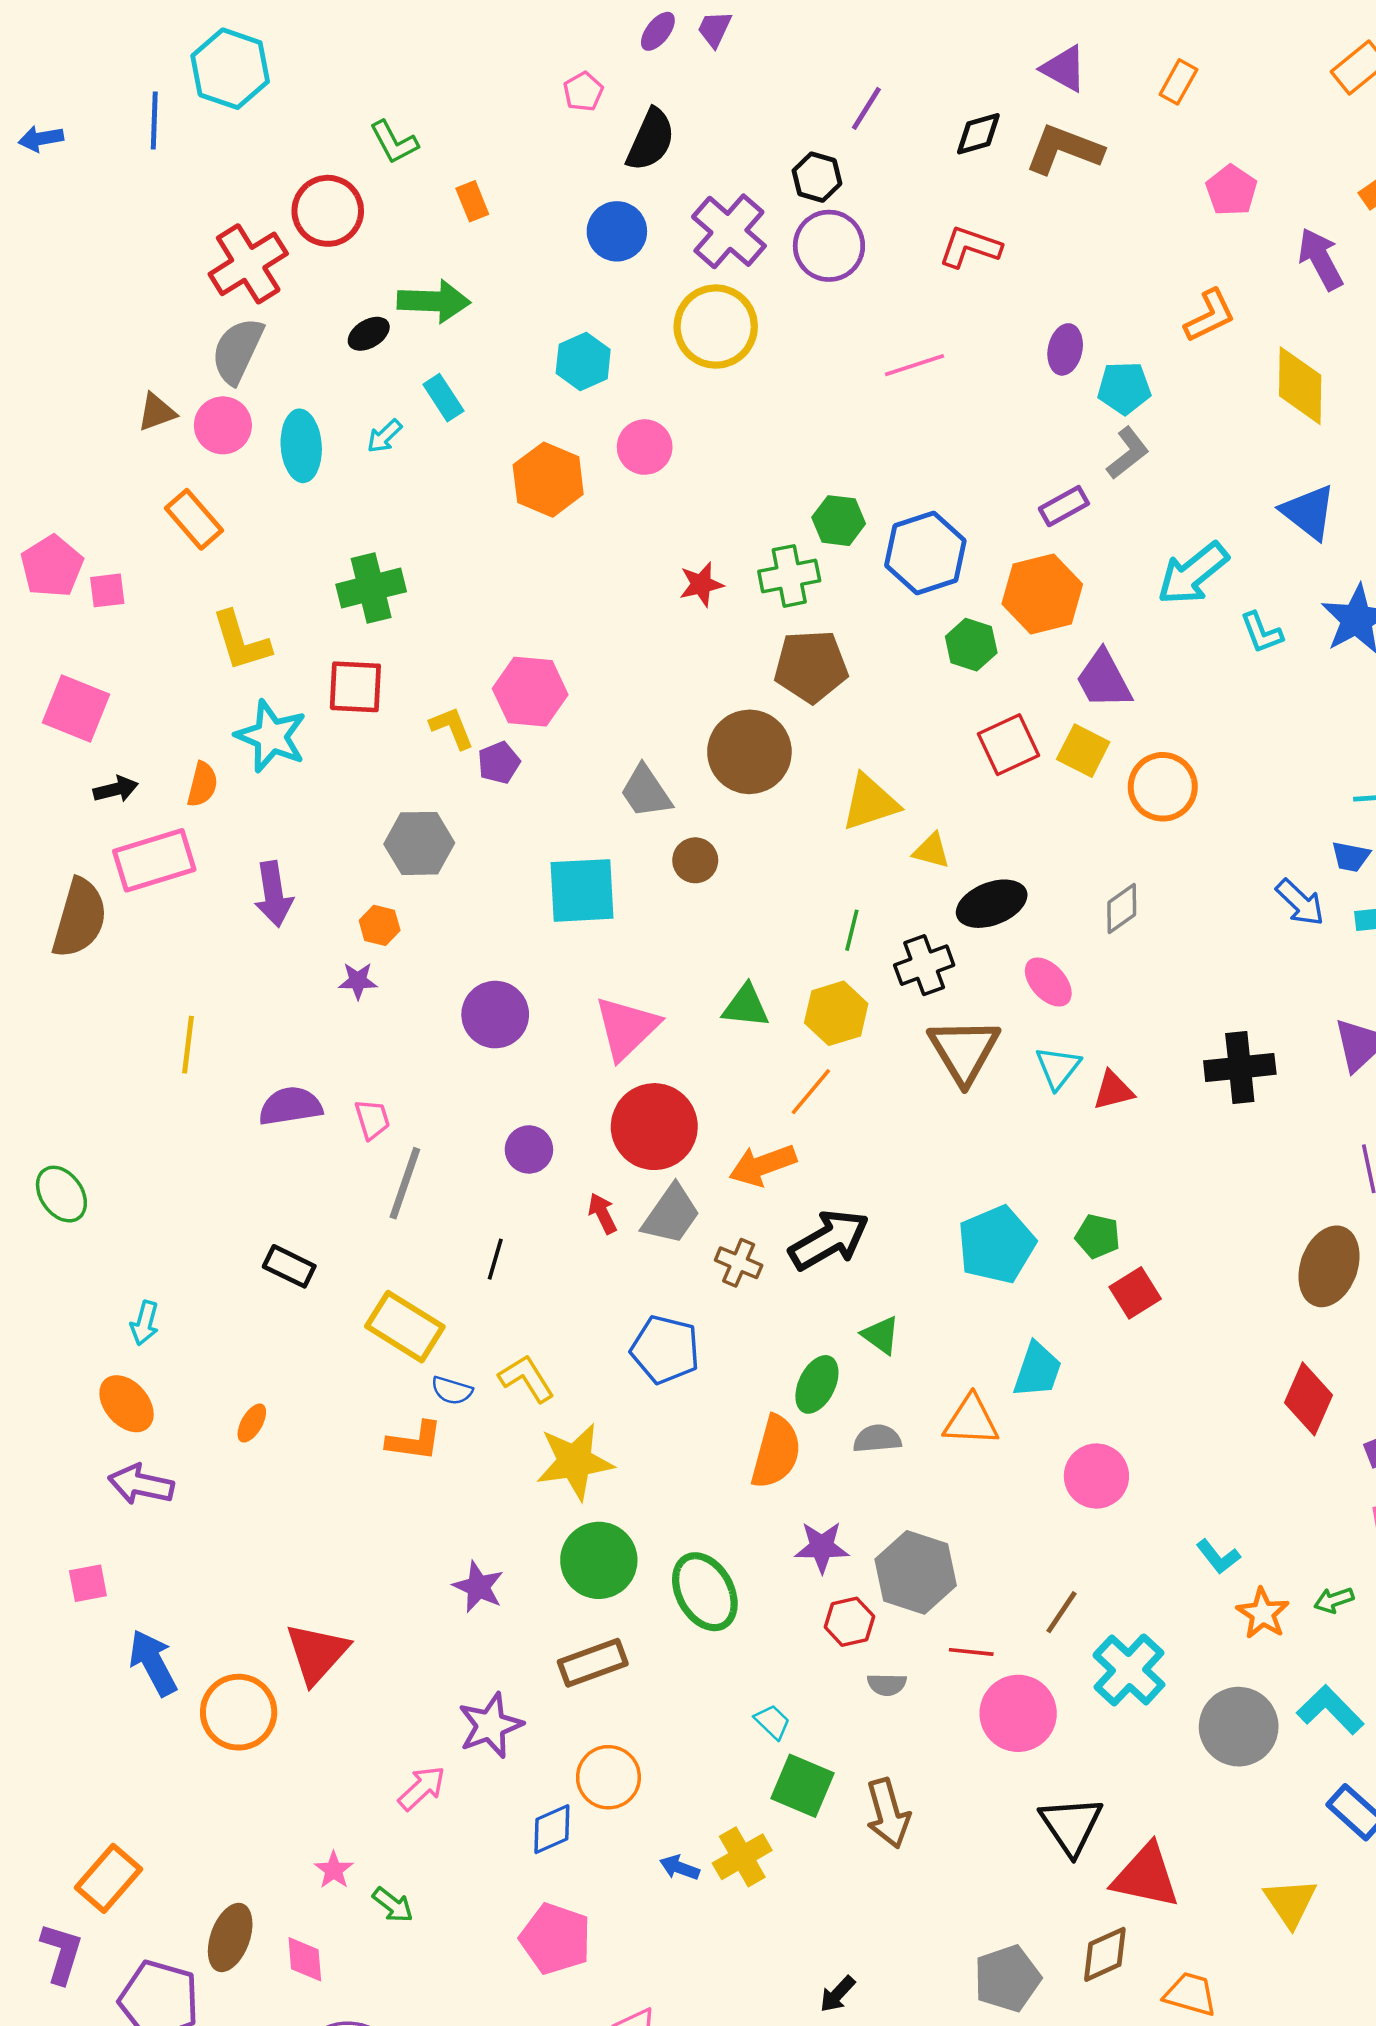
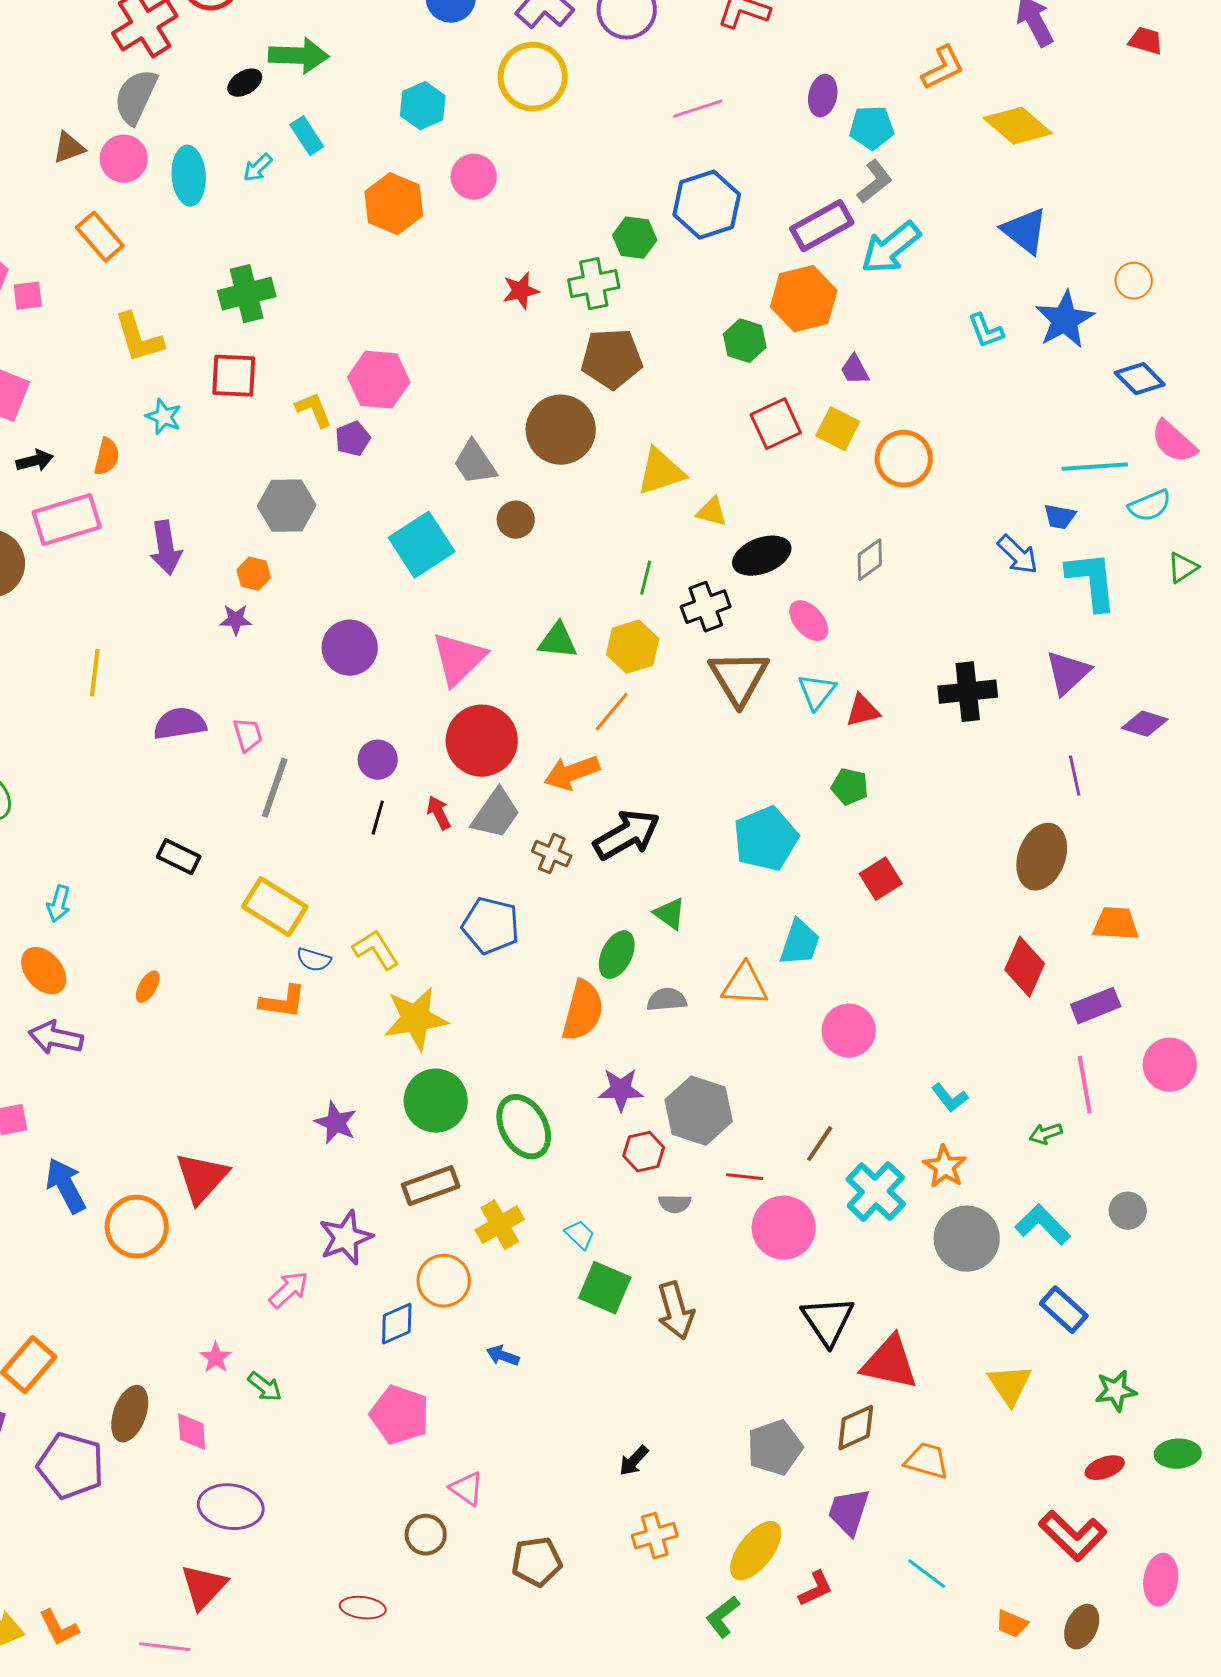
yellow diamond: (1300, 386) -> (1018, 126), turned -50
purple rectangle: (1064, 506) -> (822, 226), size x1.5
blue hexagon: (925, 553) -> (707, 205), moved
cyan arrow: (1193, 574) -> (891, 248), moved
purple trapezoid: (1104, 680) -> (855, 370), size x0.6
cyan star: (271, 736) -> (164, 417), size x0.6
cyan square: (582, 890) -> (422, 545), turned -30
green pentagon: (1098, 1236) -> (850, 787), moved
black line: (495, 1259) -> (378, 818), moved
orange star: (1263, 1613) -> (945, 1167), moved
yellow cross: (742, 1857) -> (500, 1225), moved

